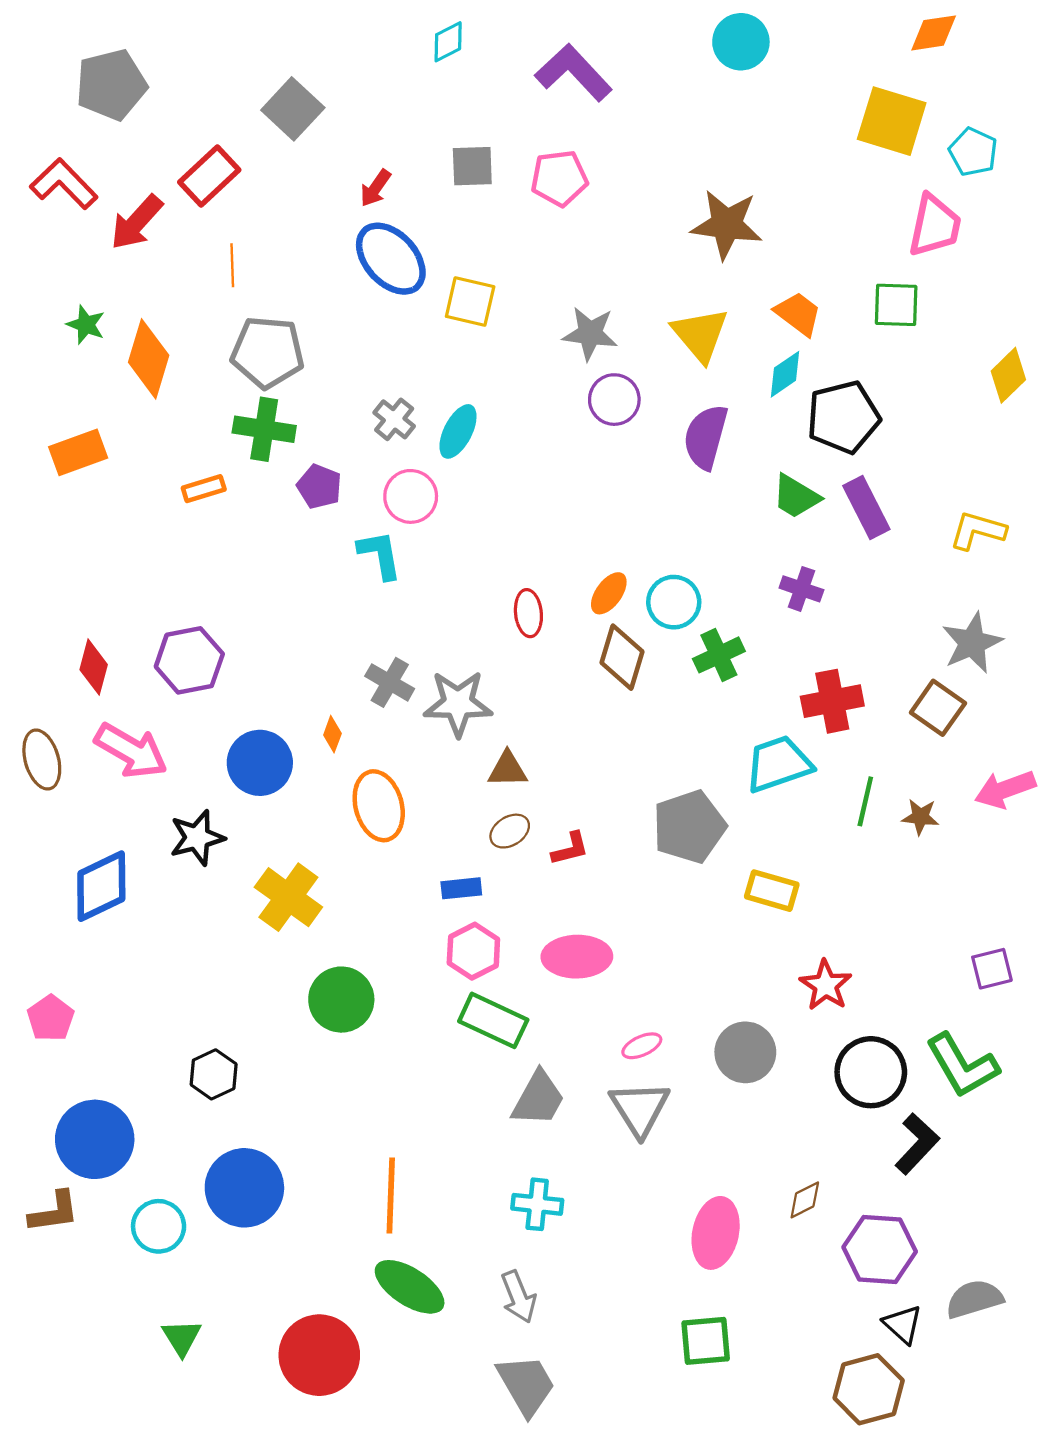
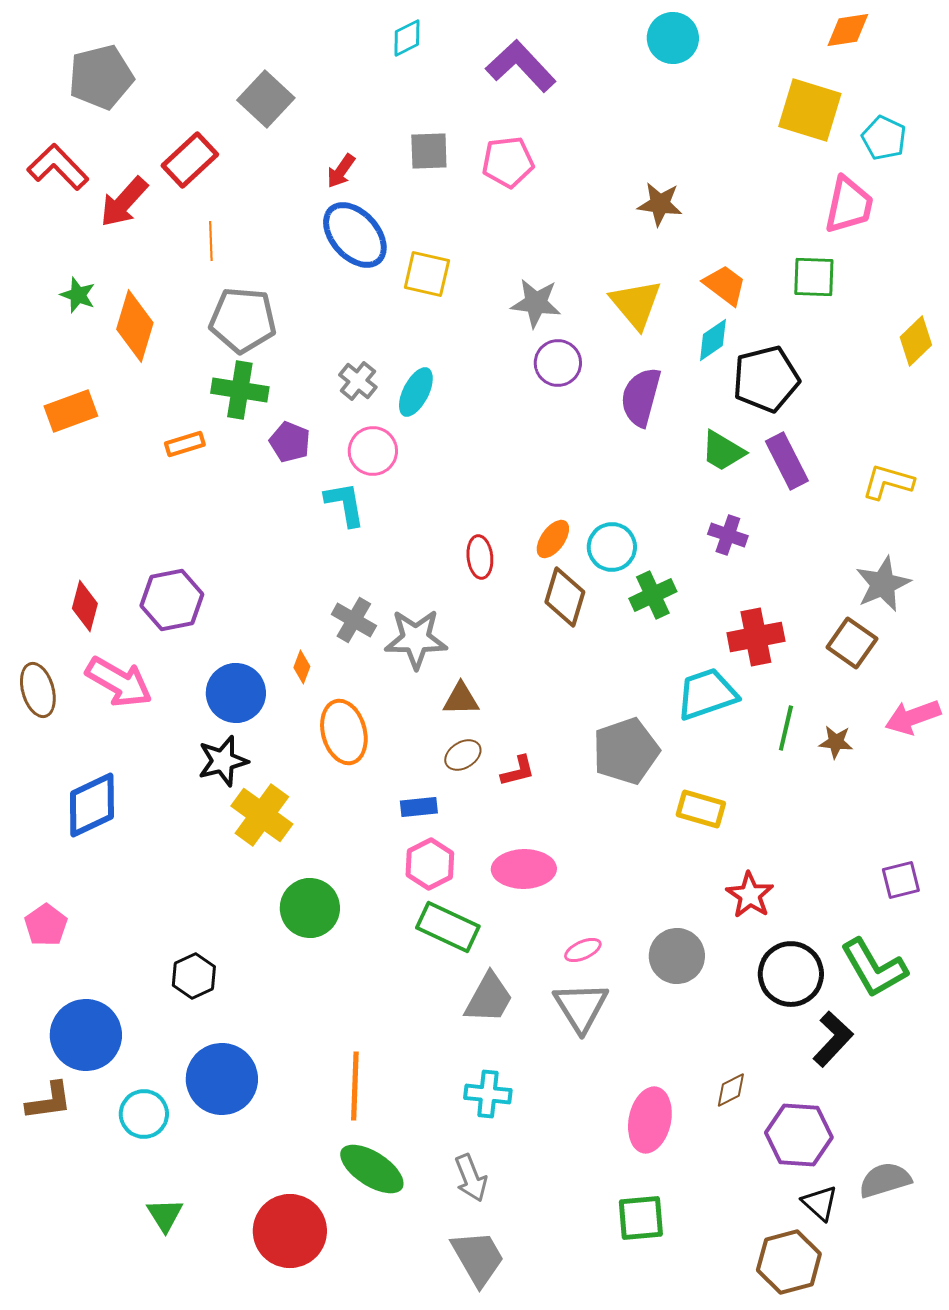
brown star: (727, 224) -> (660, 204), size x0.7
black star: (197, 838) -> (223, 761), moved

